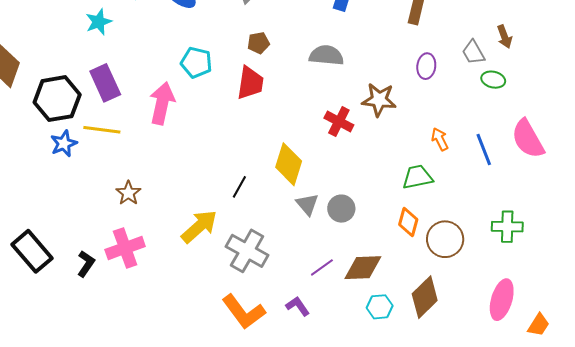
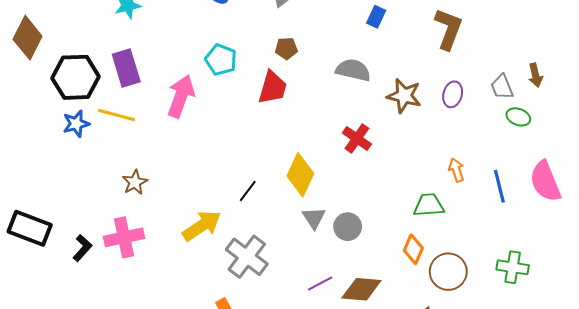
brown star: (379, 100) -> (404, 96), moved
black rectangle: (32, 251) -> (30, 228), turned -36

